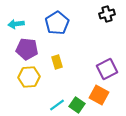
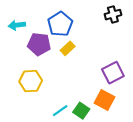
purple pentagon: (27, 49) -> (39, 44), moved
yellow rectangle: (57, 62) -> (68, 48), moved, turned 64

